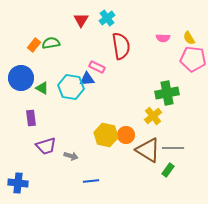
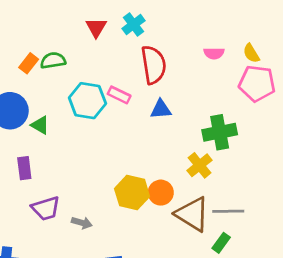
blue triangle: (87, 79) -> (161, 109), moved
cyan hexagon: (71, 87) -> (87, 101), moved

